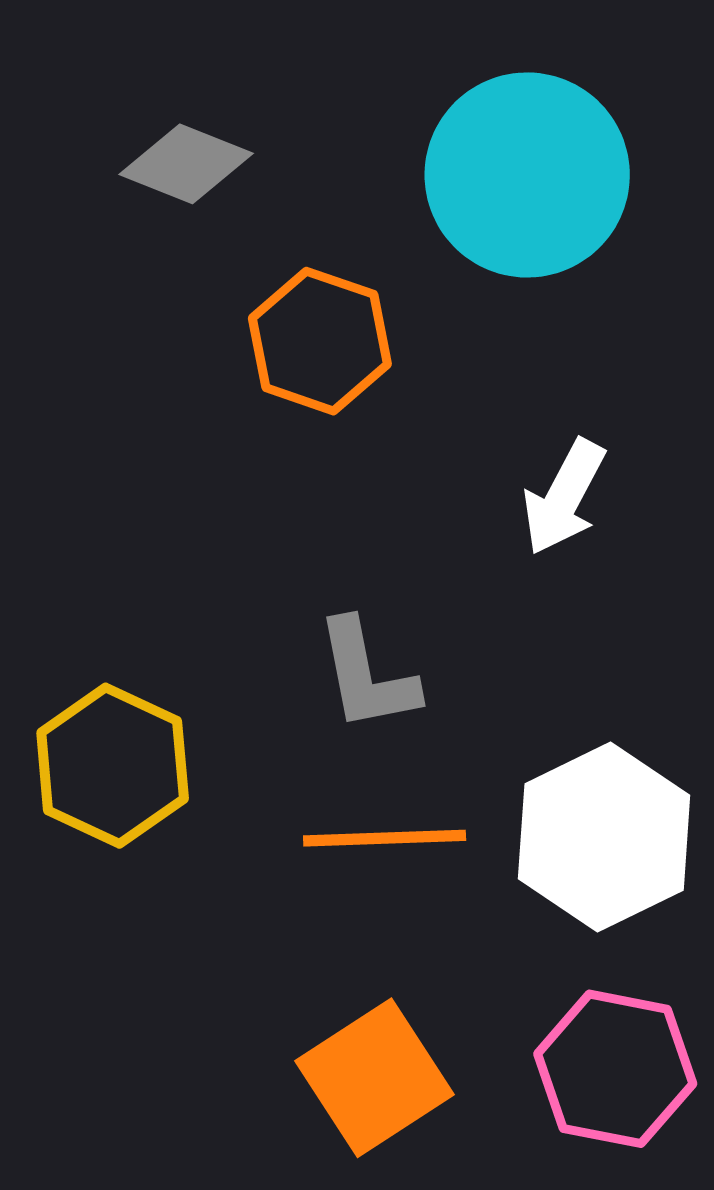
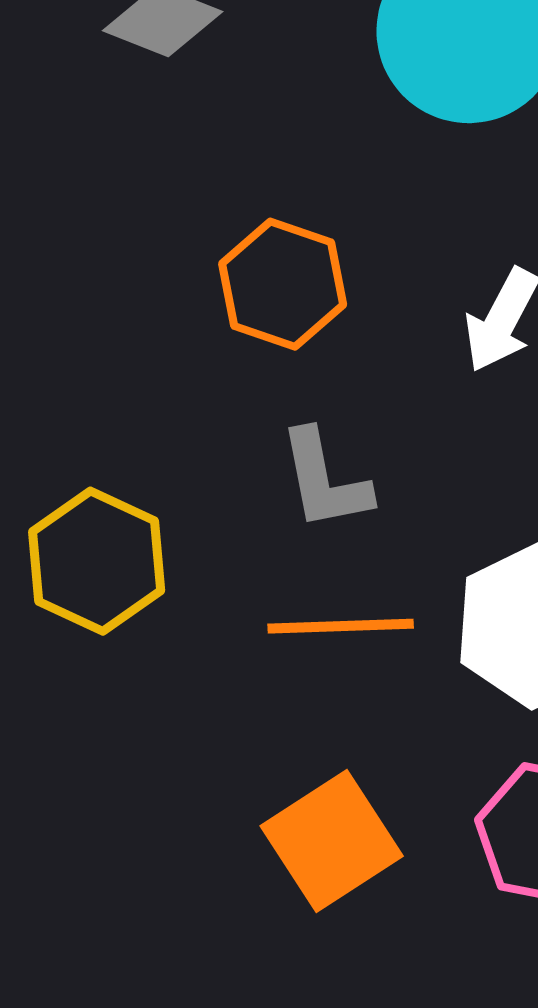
orange hexagon: (320, 341) -> (283, 284), moved

